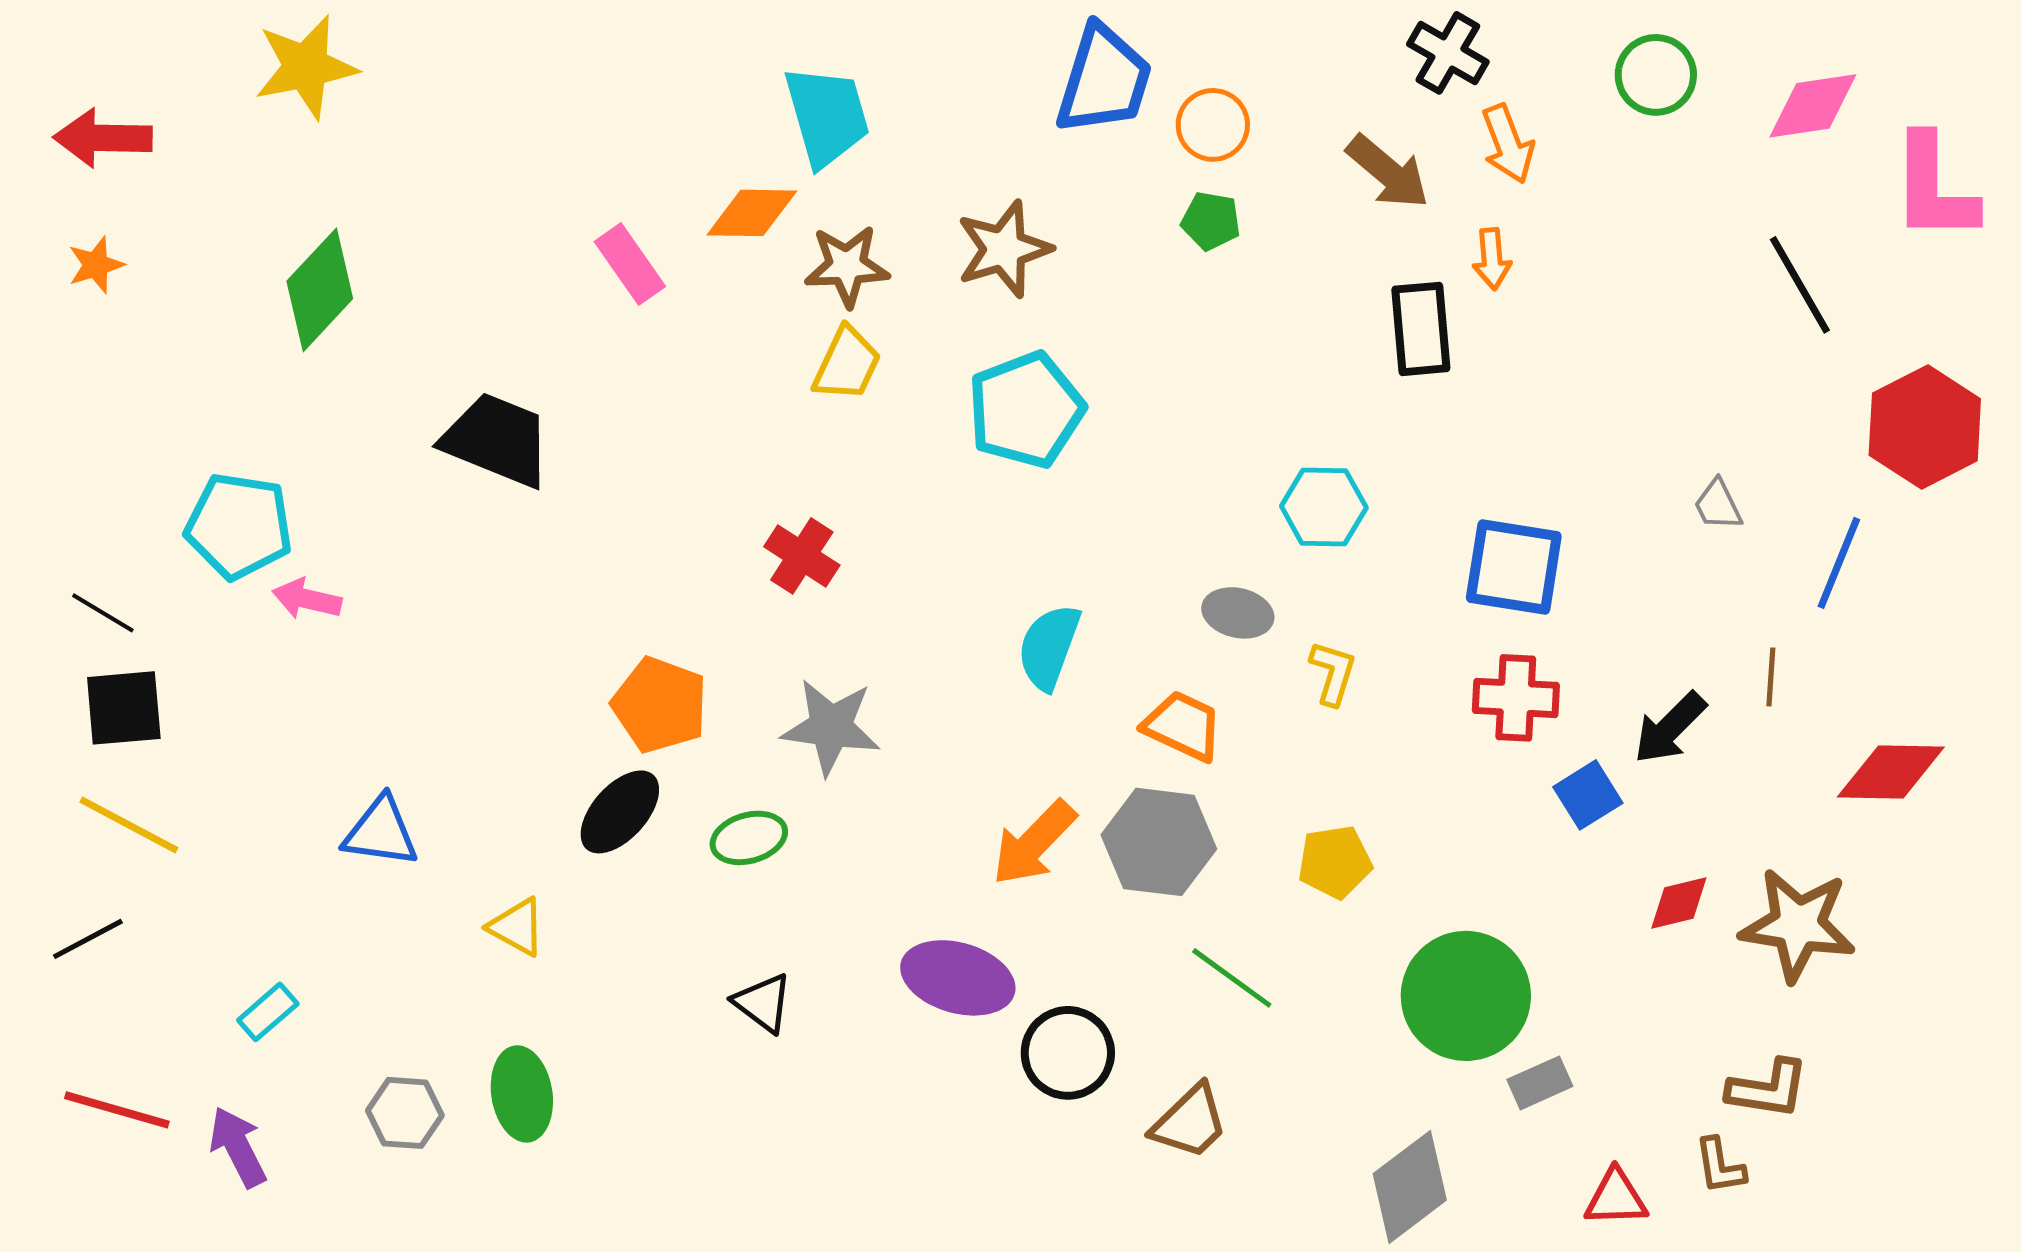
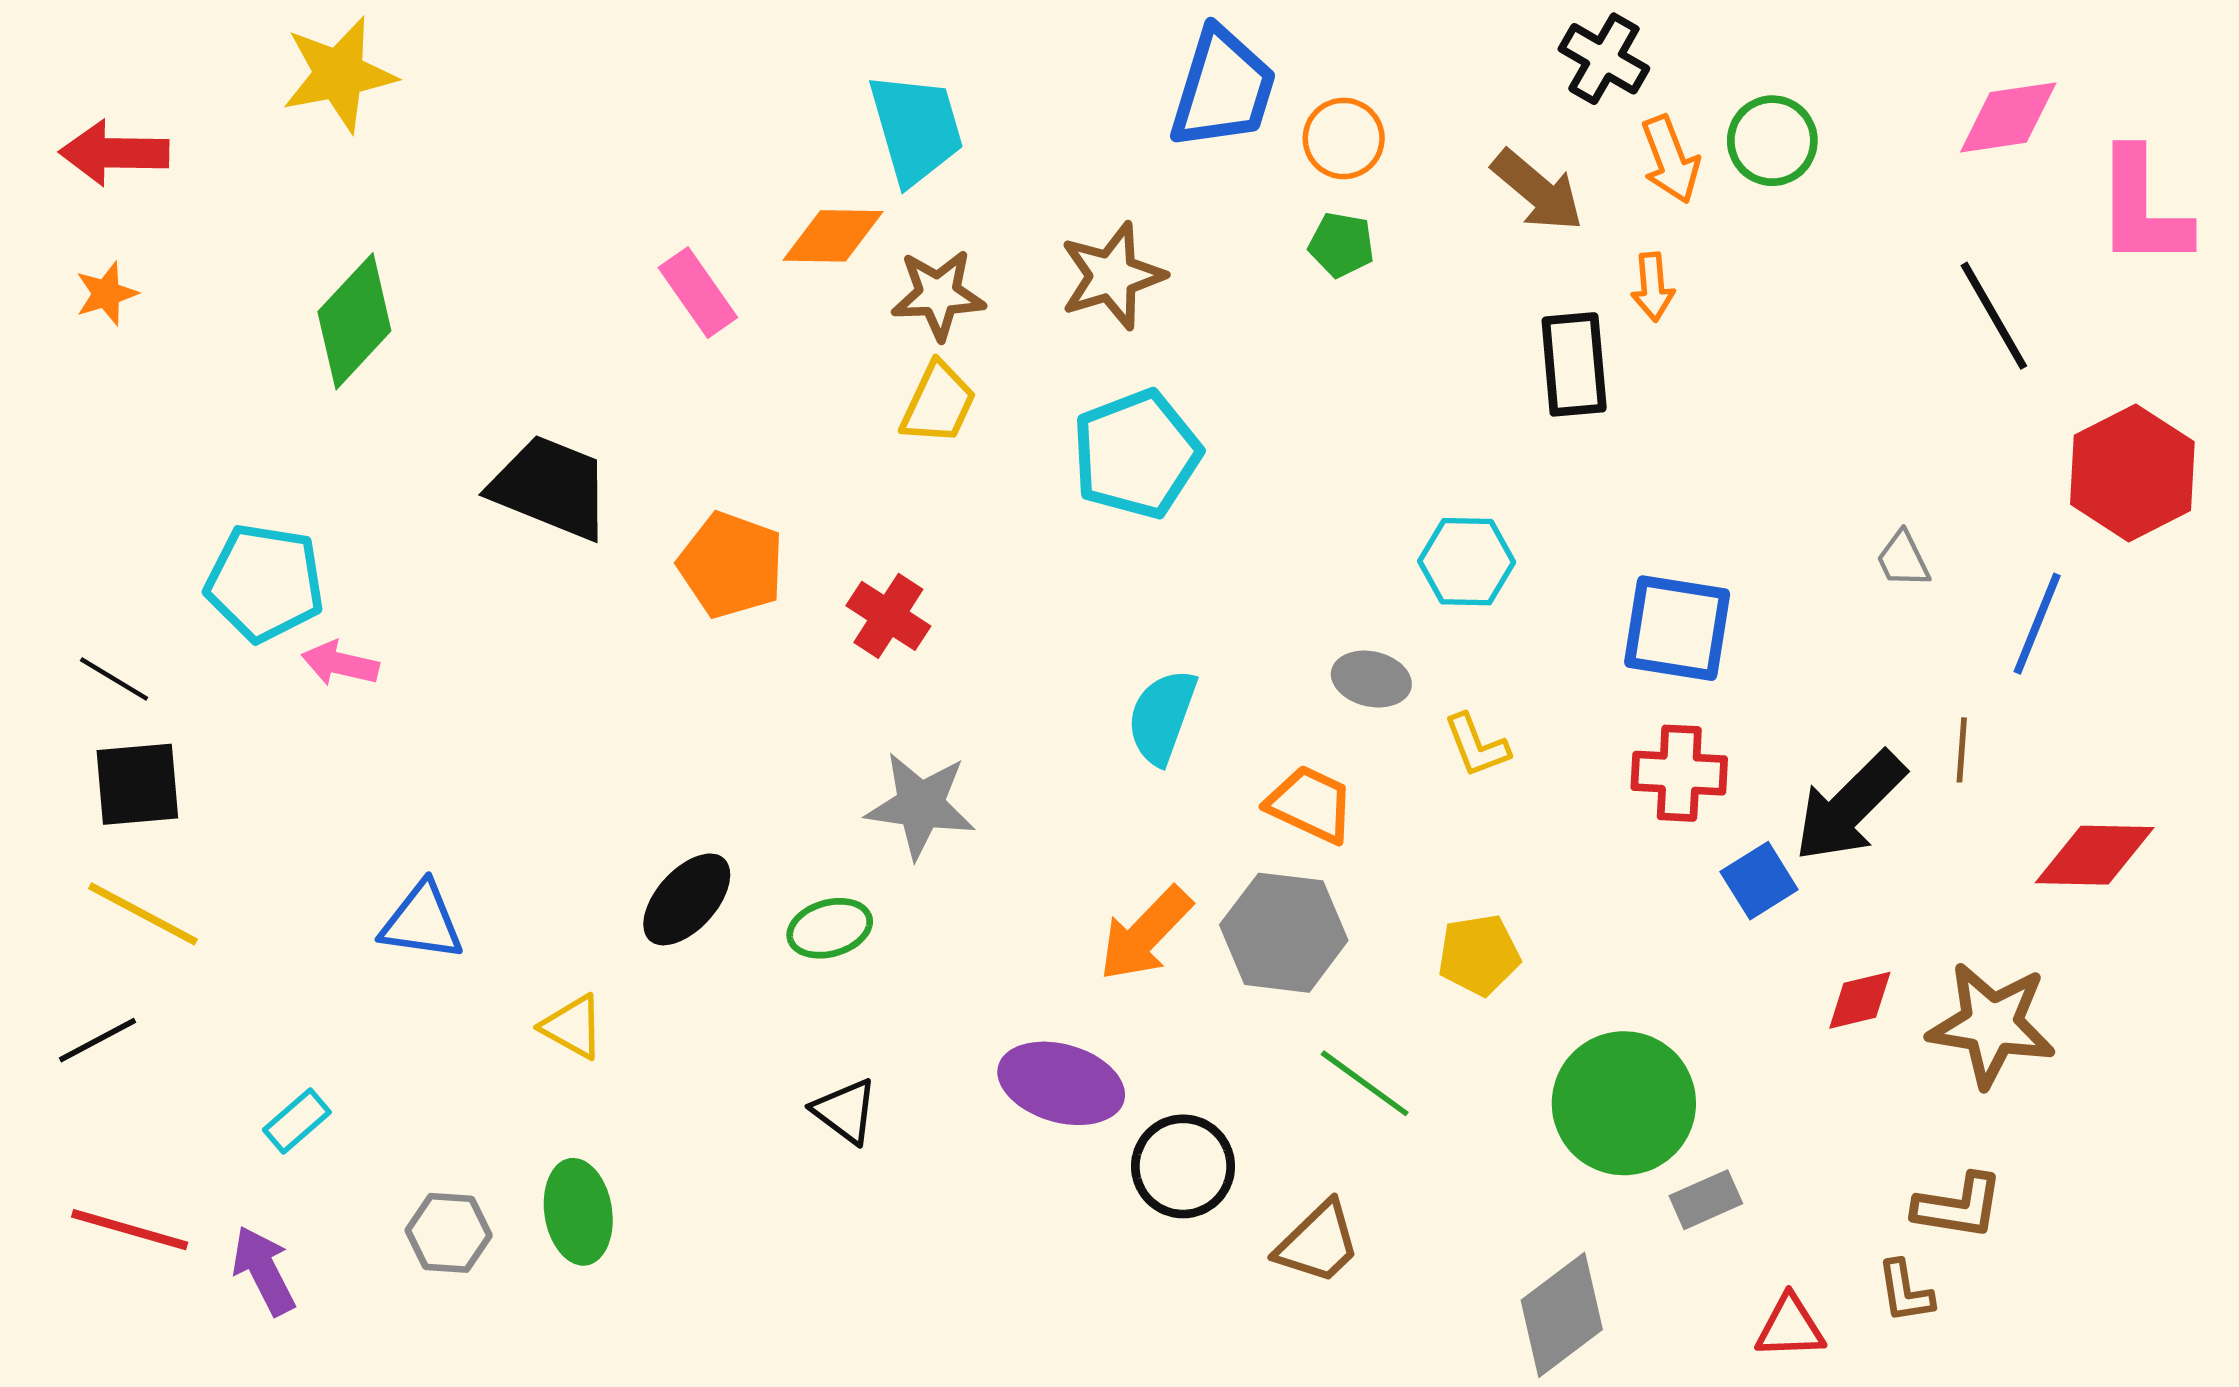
green circle: (1656, 75) -> (1772, 141), moved
yellow L-shape: (1333, 673) -> (1477, 745), turned 142
orange pentagon: (660, 705) -> (731, 565), moved
black arrow: (1670, 728) -> (1850, 806), size x1.4

